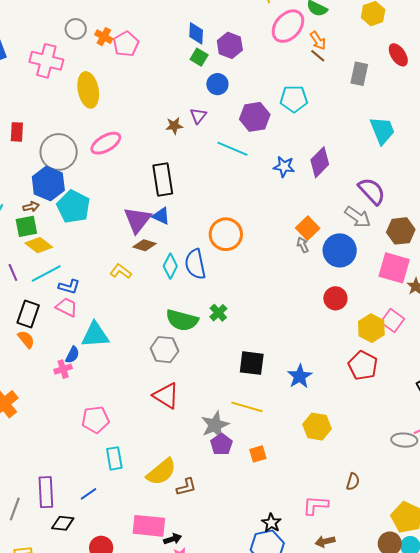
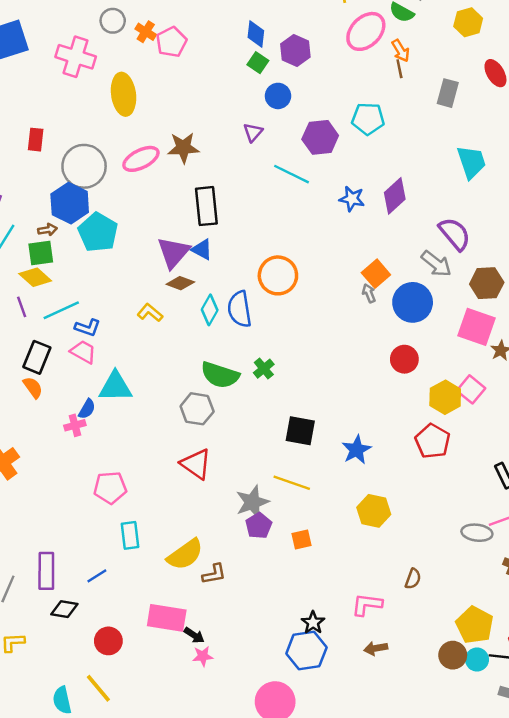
brown line: (318, 56) -> (399, 69), turned 35
brown star: (174, 126) -> (183, 148), moved, size x1.5
yellow diamond: (39, 245) -> (35, 277), moved
black arrow: (173, 539) -> (194, 635), turned 48

